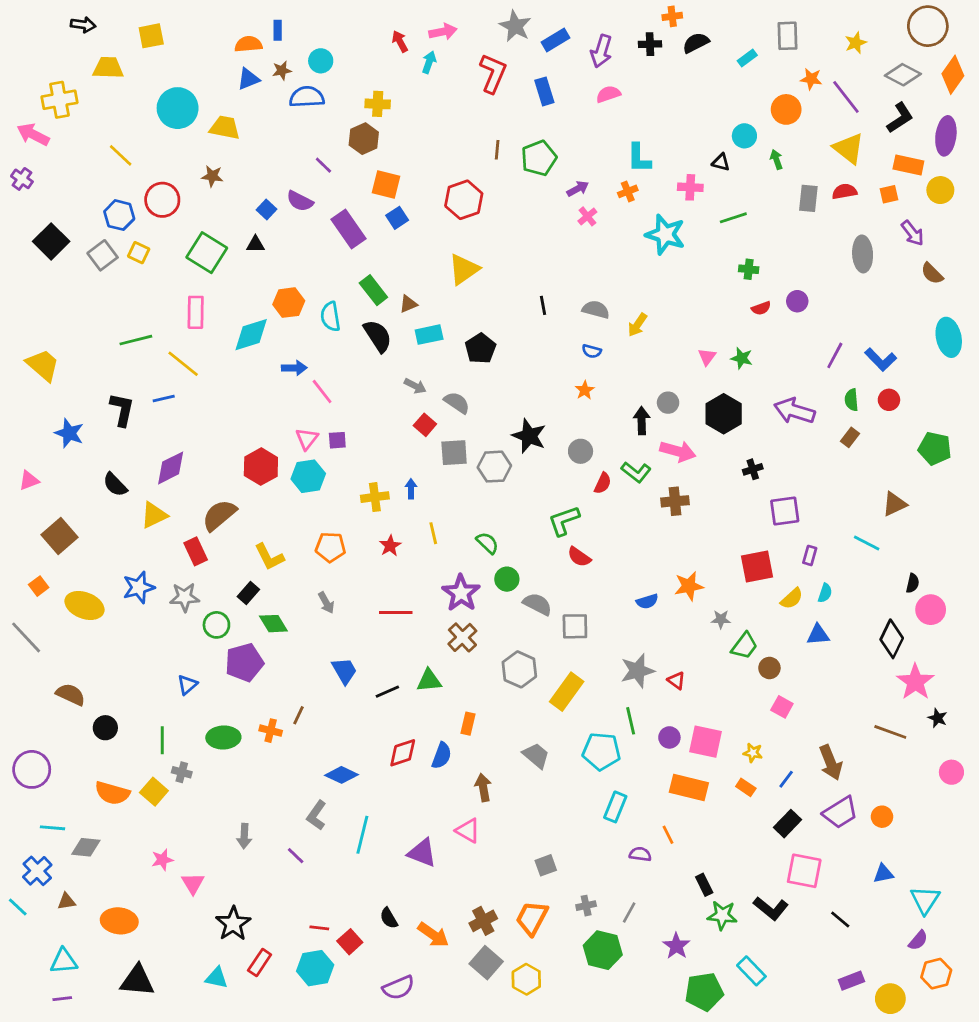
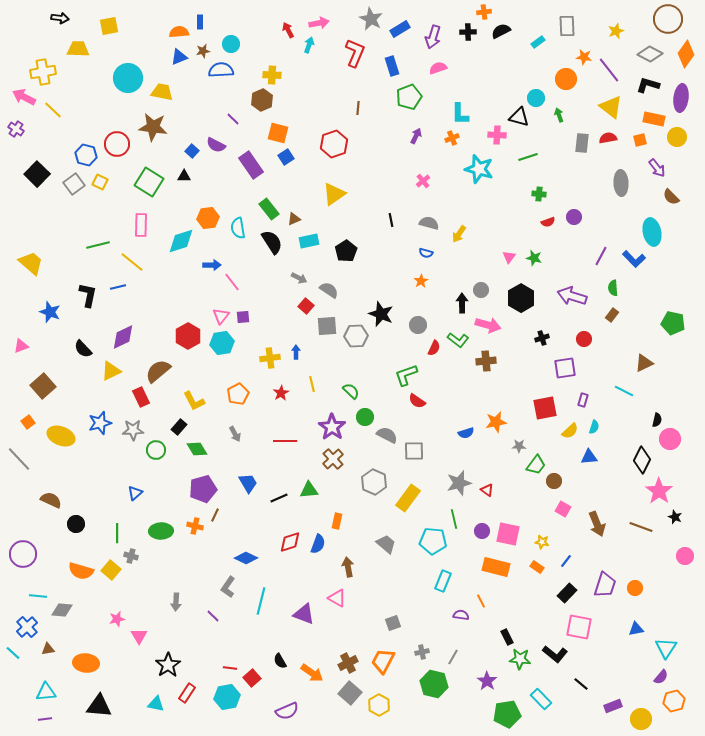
black L-shape: (900, 118) -> (648, 85), turned -130
yellow line: (121, 155) -> (53, 110), moved
green pentagon: (539, 158) -> (409, 97), moved
black triangle: (721, 162) -> (519, 117), size x1.5
brown star: (212, 176) -> (153, 127), size x1.8
purple arrow: (578, 189) -> (416, 136), turned -35
pink cross: (587, 216) -> (423, 181), moved
cyan ellipse: (949, 337) -> (652, 232), moved
red circle: (889, 400) -> (584, 339), moved
orange pentagon: (330, 547) -> (238, 394), turned -30
purple pentagon: (244, 662) -> (203, 489), moved
brown arrow: (831, 762) -> (597, 524), moved
purple trapezoid: (840, 812) -> (605, 585), turned -40
black line: (840, 919) -> (581, 684), moved

